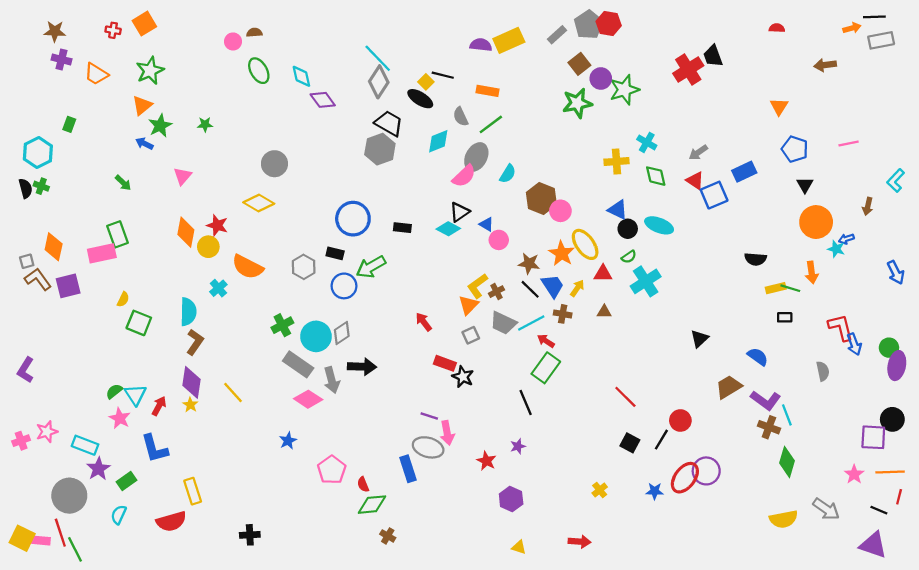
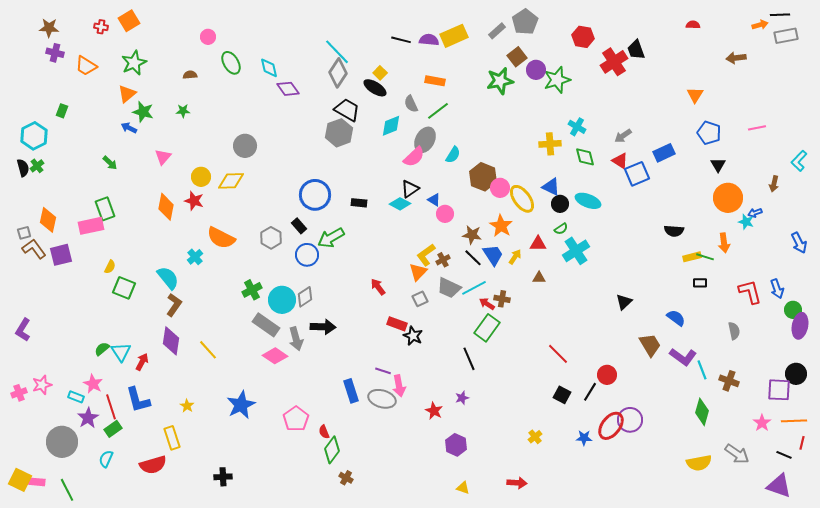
red hexagon: (609, 24) -> (583, 37), moved
brown semicircle: (254, 33) -> (190, 75), moved
black line: (443, 75) -> (401, 40), moved
green star: (577, 103) -> (500, 81), moved
green star: (160, 126) -> (143, 112), turned -30
green cross: (41, 186) -> (37, 166), turned 32
yellow diamond: (259, 203) -> (231, 181), turned -32
yellow ellipse: (585, 244) -> (522, 199), moved
yellow circle: (208, 247) -> (201, 177), moved
black rectangle: (335, 253) -> (299, 226), turned 35
cyan semicircle: (188, 312) -> (168, 278), turned -40
brown cross: (563, 314) -> (502, 299), moved
blue arrow: (854, 344) -> (777, 289), moved
brown trapezoid: (729, 387) -> (650, 345), turned 90
yellow star: (190, 405) -> (187, 406), moved
pink star: (120, 418) -> (93, 384), moved
brown cross: (769, 427) -> (729, 381), moved
blue star: (288, 441) -> (241, 405), moved, size x1.8
cyan rectangle: (85, 445) -> (76, 397), size x0.7
blue rectangle: (408, 469) -> (351, 391), moved
green diamond: (372, 505) -> (332, 450), turned -48
red line: (60, 533) -> (111, 407), moved

